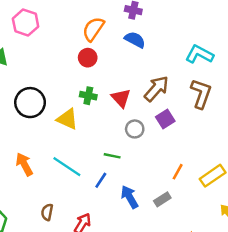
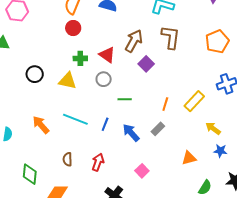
black circle: (30, 103) -> (35, 74), size x0.7
gray circle: (135, 129) -> (104, 79), moved
green line: (112, 156) -> (125, 99), moved

